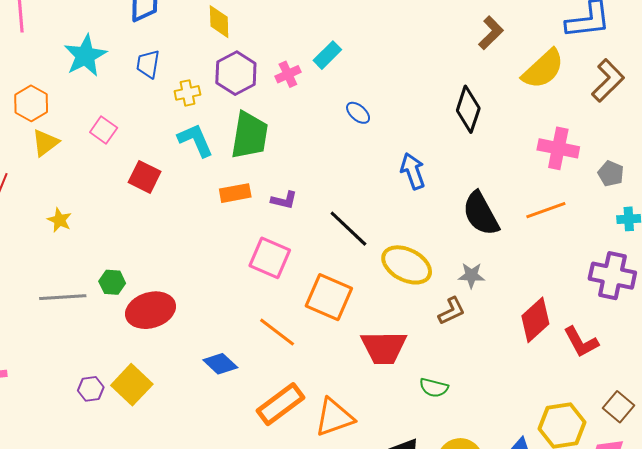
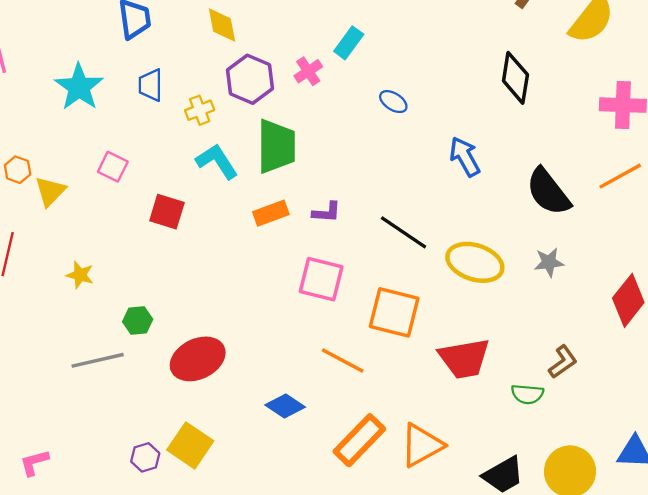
orange hexagon: (31, 103) -> (18, 170), moved, size x0.7
green hexagon: (112, 282) -> (138, 321), moved
brown L-shape: (452, 311) -> (563, 362), moved

